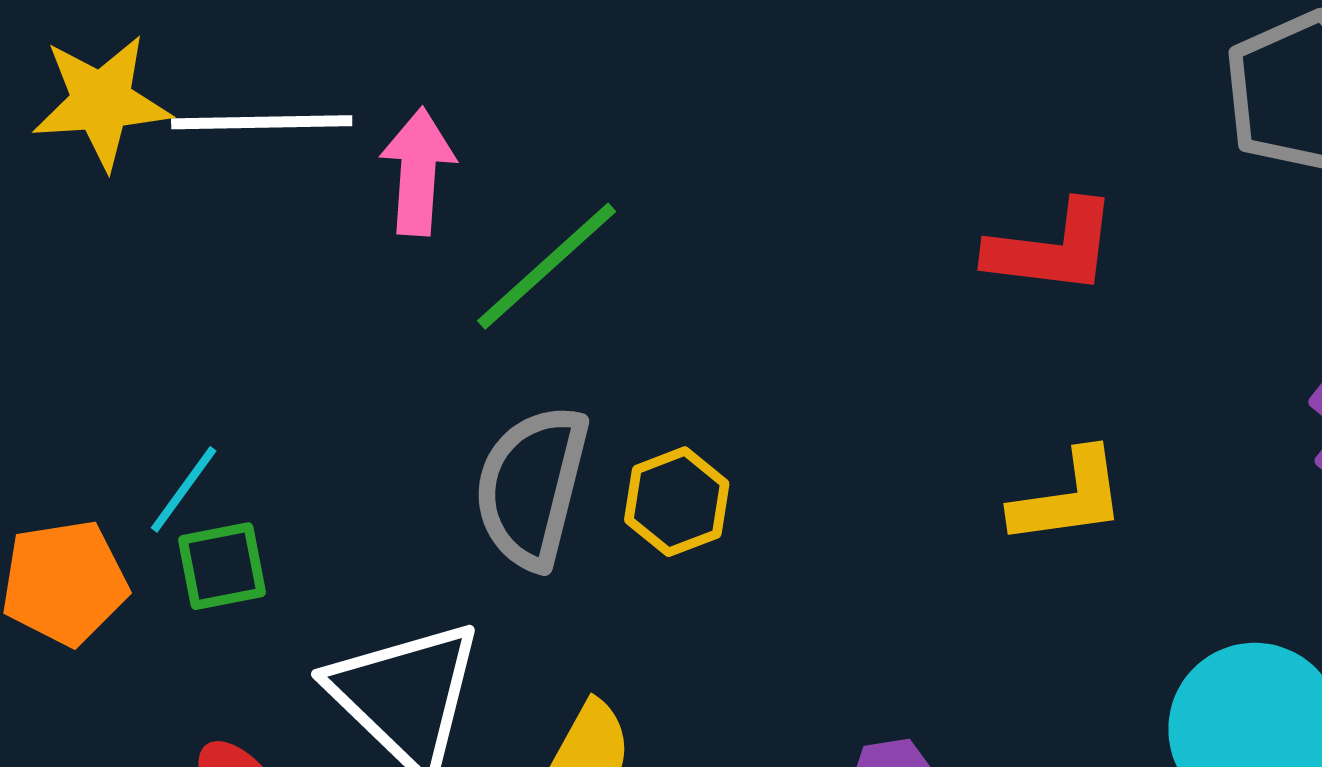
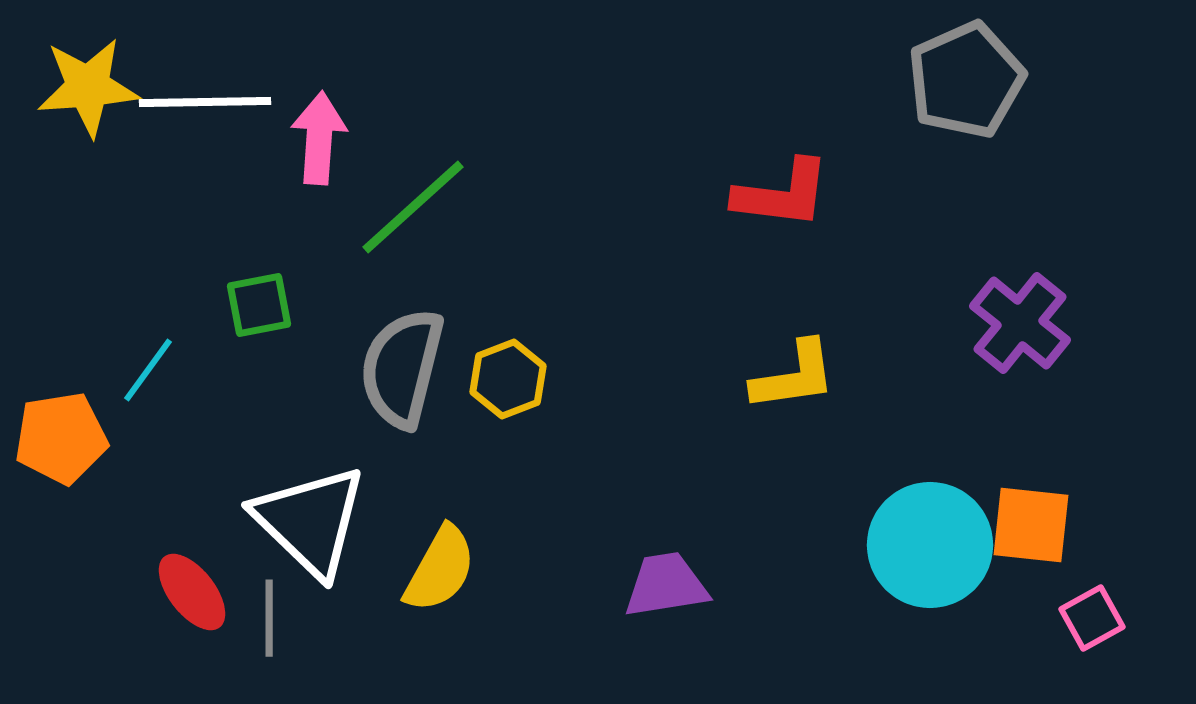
green square: (222, 566) -> (259, 305), moved

